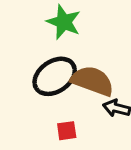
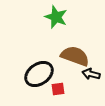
black ellipse: (55, 76) -> (39, 74), moved

